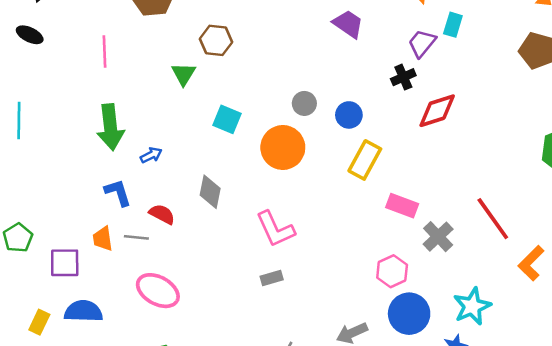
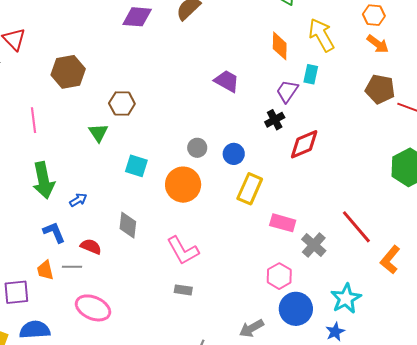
gray rectangle: (272, 278) -> (183, 290), turned 30

